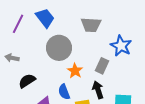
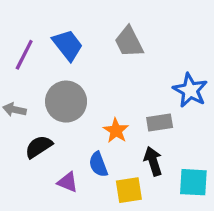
gray trapezoid: (91, 25) -> (129, 42), moved, turned 60
gray circle: (59, 48) -> (66, 102), moved
gray rectangle: (102, 66) -> (160, 123), turned 56

